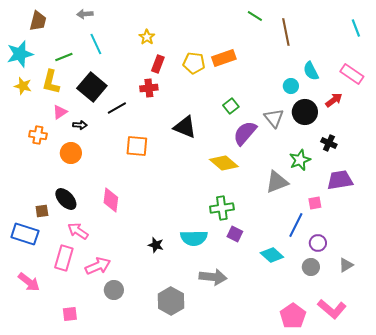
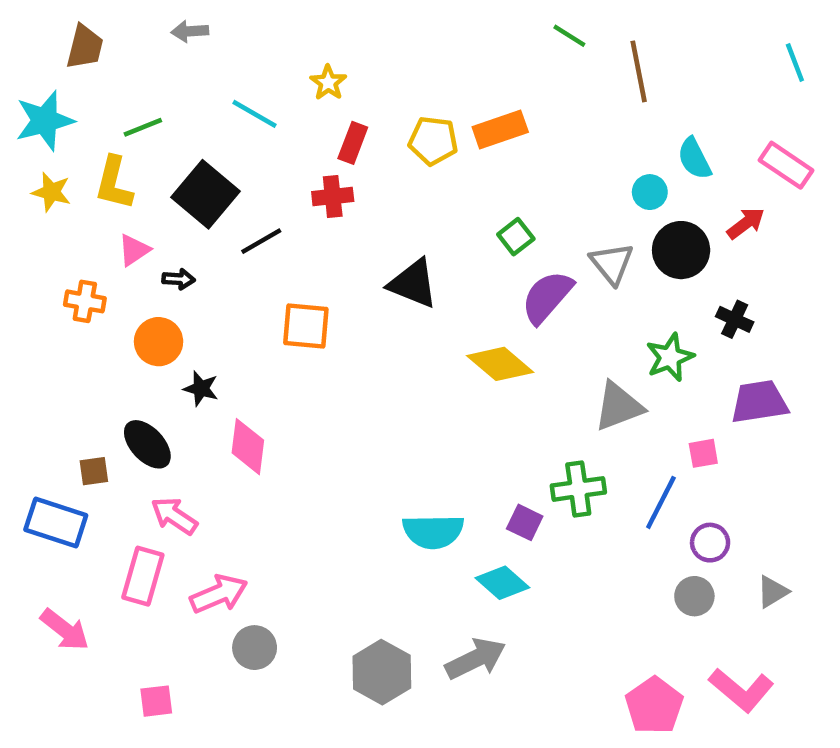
cyan line: (96, 44) -> (255, 114), moved, turned -35
green cross: (222, 208) -> (578, 489), moved
black star: (156, 245) -> (201, 389), moved
cyan diamond: (272, 255) -> (502, 583), moved
gray arrow: (213, 277) -> (476, 659), moved, turned -32

